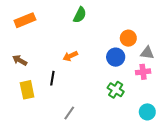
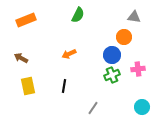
gray triangle: (147, 53) -> (134, 17), moved
black line: (52, 78) -> (64, 86), moved
green cross: (116, 90) -> (112, 75), moved, turned 35
gray line: (69, 113) -> (93, 108), moved

